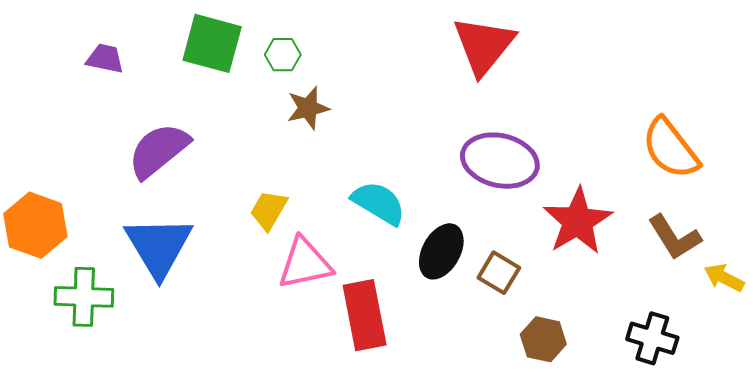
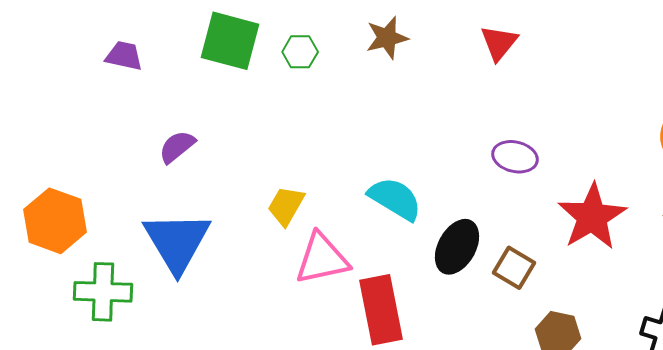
red triangle: (484, 45) -> (499, 43), size x0.6
brown star: (308, 108) -> (387, 38), moved
purple semicircle: (159, 150) -> (177, 147), size x0.6
purple ellipse: (500, 161) -> (515, 157), size x0.6

